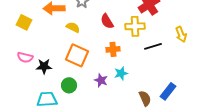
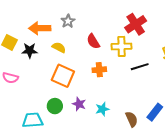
black star: (44, 66) -> (30, 50), moved
cyan star: (121, 73) -> (102, 109), moved
purple star: (101, 80) -> (79, 104), moved

